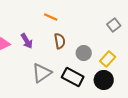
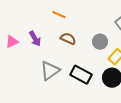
brown semicircle: (60, 41) -> (68, 39), turned -56
gray circle: (84, 53) -> (100, 42), moved

